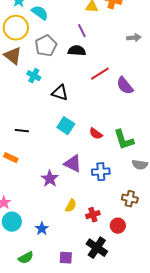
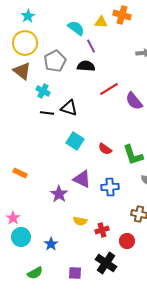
cyan semicircle: (40, 13) -> (76, 28), moved
black line: (22, 131) -> (47, 113), moved
yellow semicircle: (71, 206) -> (80, 221), turned 72

